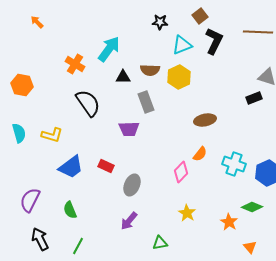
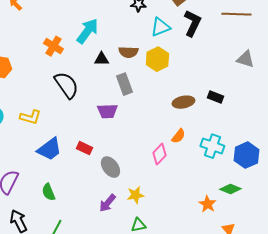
black rectangle: (254, 98) -> (215, 97), moved, turned 42
gray ellipse: (132, 185) -> (110, 167), turned -60
yellow star: (187, 213) -> (135, 195), moved, turned 30

